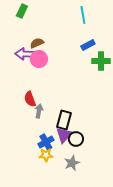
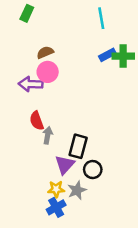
purple arrow: (25, 54) -> (31, 84), moved
green cross: (101, 61) -> (123, 56), moved
purple triangle: (64, 135) -> (65, 165), moved
blue cross: (46, 142) -> (56, 207), moved
gray star: (72, 163) -> (77, 190), moved

